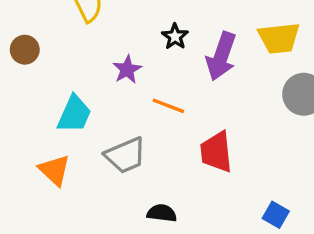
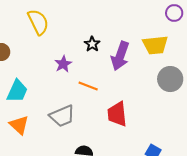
cyan trapezoid: (74, 114) -> (17, 91), moved

